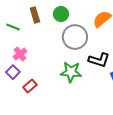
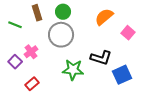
gray circle: (75, 37) -> (61, 35), moved
pink cross: (20, 54) -> (31, 52), moved
purple square: (13, 72) -> (15, 62), moved

